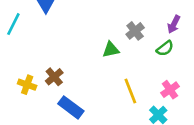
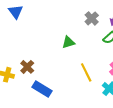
gray cross: (135, 31) -> (92, 18), moved

